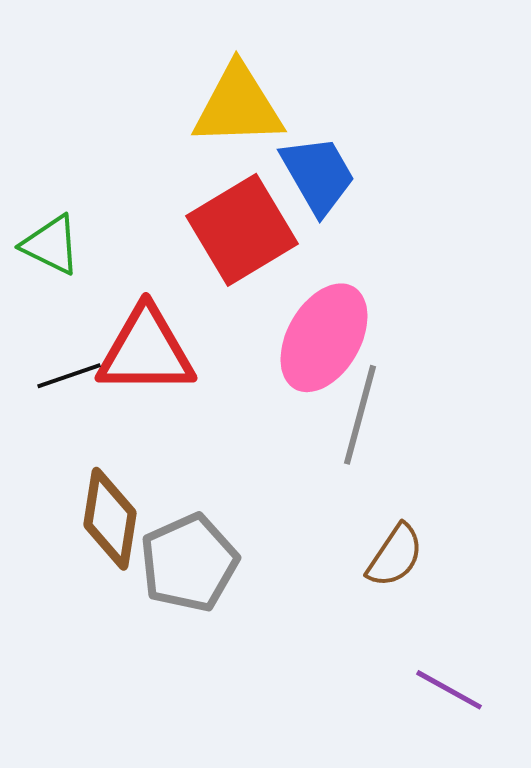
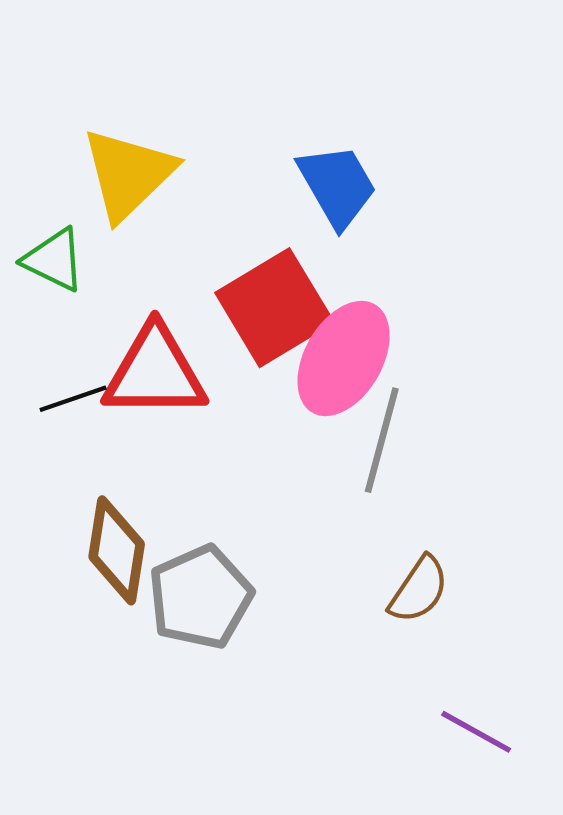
yellow triangle: (238, 106) -> (128, 174), moved, turned -42
red square: (242, 230) -> (275, 308), moved

